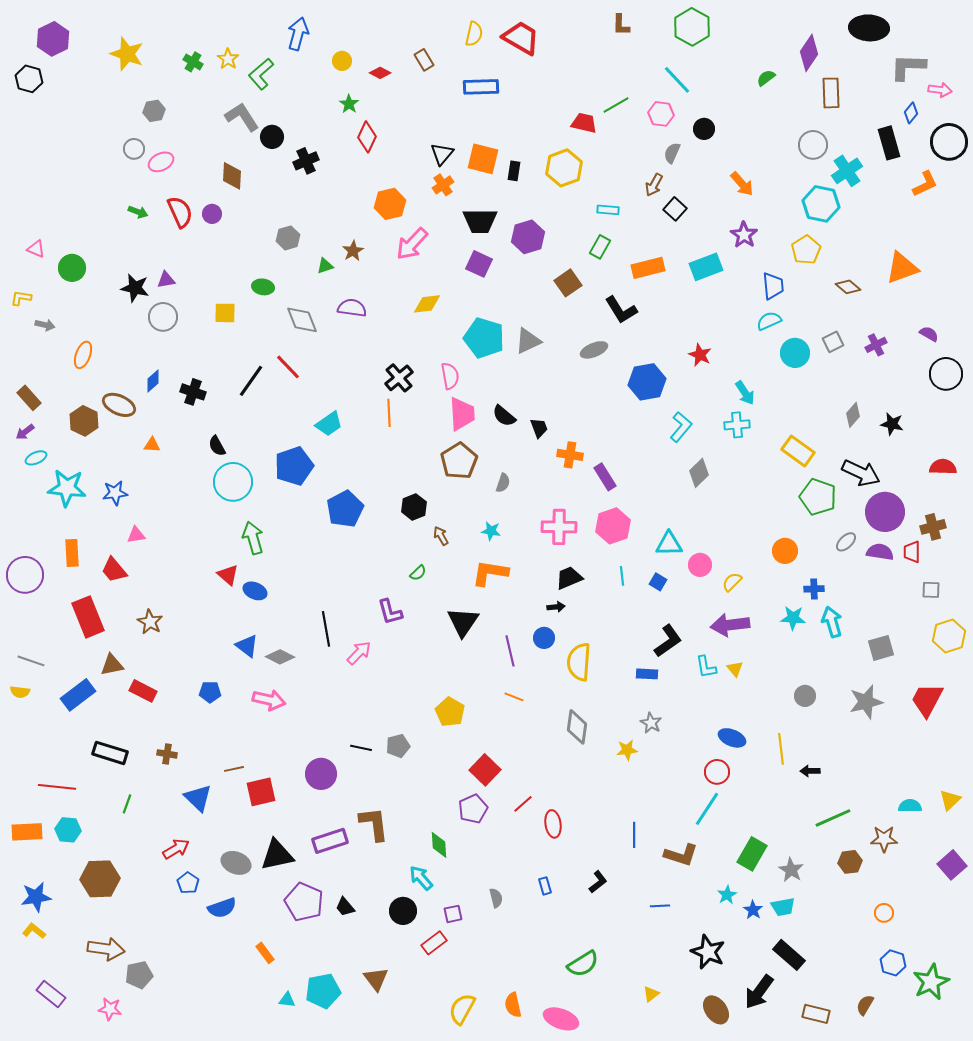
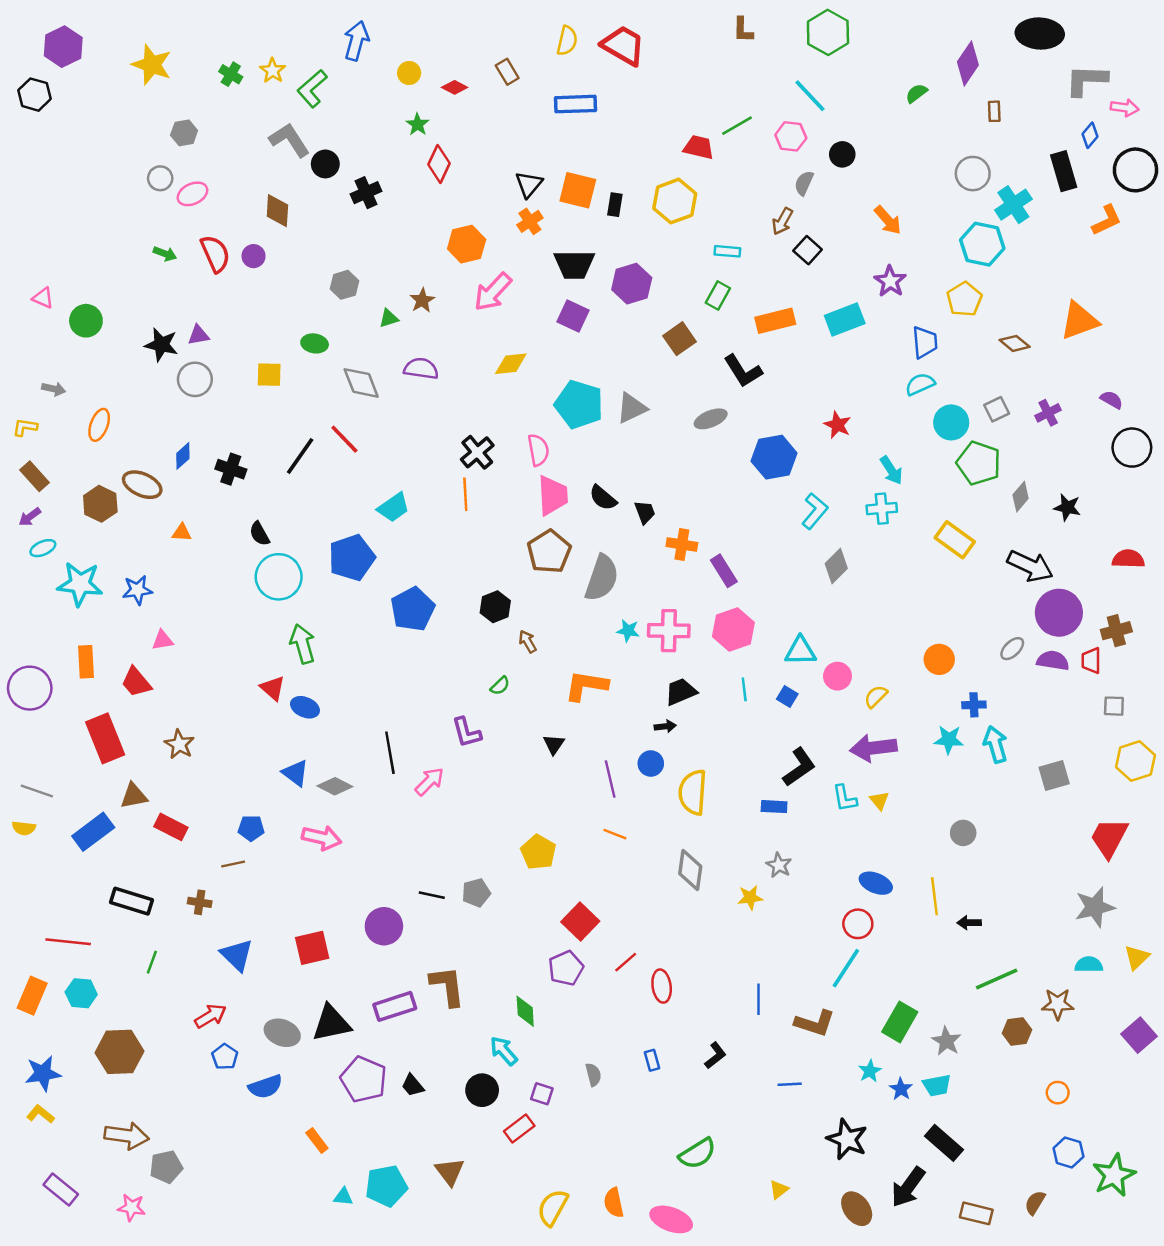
brown rectangle: (831, 93) -> (994, 111), size x0.6
yellow L-shape: (21, 298) -> (25, 427), moved
gray semicircle: (503, 483) -> (602, 578), size x2.0
green pentagon: (818, 497) -> (979, 463), moved
cyan star: (491, 531) -> (628, 631), moved
black triangle: (463, 622) -> (554, 744), size x0.6
gray star: (866, 702) -> (1095, 907), moved
brown line: (234, 769) -> (233, 864), moved
orange rectangle: (27, 832) -> (32, 996), turned -64
purple square: (453, 914) -> (542, 1094), turned 30

